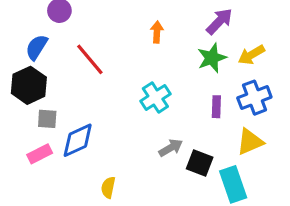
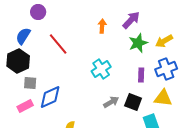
purple arrow: (219, 21) -> (131, 20), moved
yellow triangle: (250, 142) -> (163, 98), turned 30
black square: (200, 163) -> (133, 102), moved

